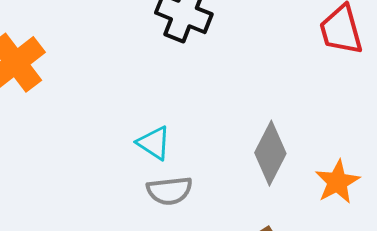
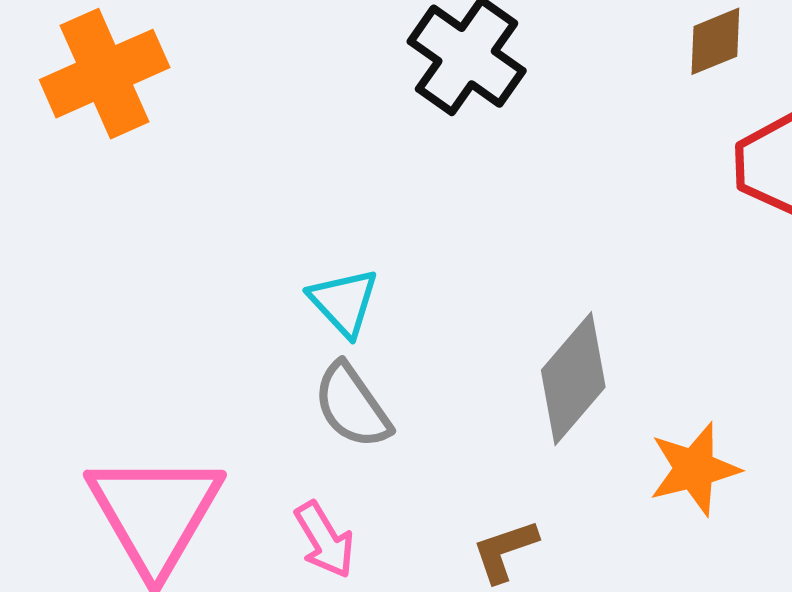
gray semicircle: (169, 191) -> (352, 406), turned 48

